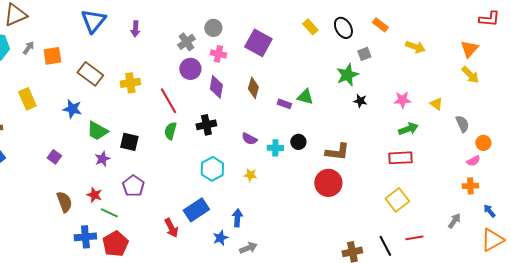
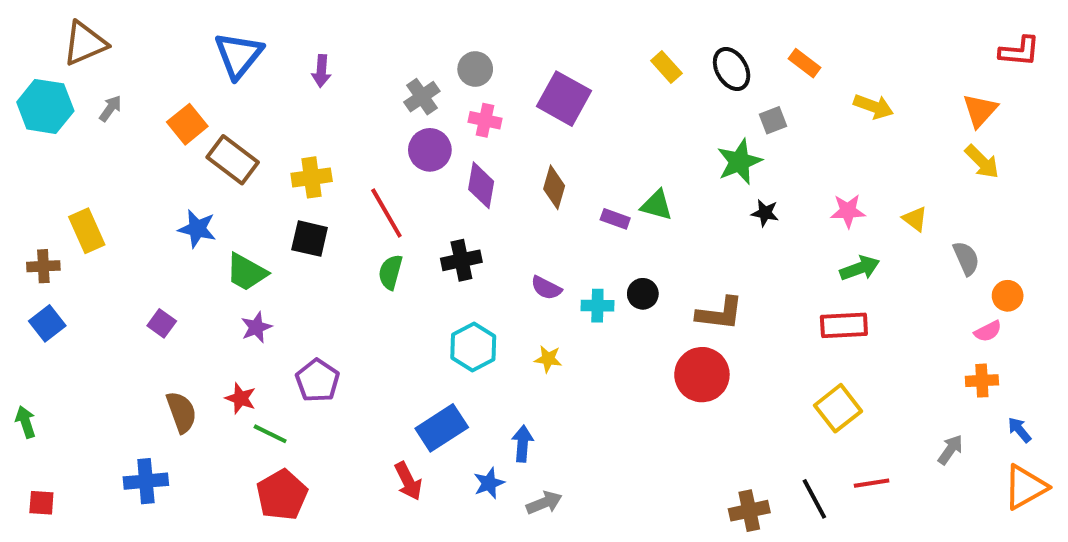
orange square: (52, 56) -> (187, 124), moved, turned -30
yellow rectangle: (27, 99) -> (87, 231), moved
black square: (129, 142) -> (310, 239), moved
red arrow: (171, 228) -> (408, 481), moved
blue cross: (85, 237) -> (146, 481), moved

